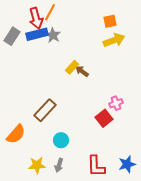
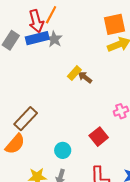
orange square: (110, 21) -> (115, 24), size x1.5
brown rectangle: (45, 110) -> (26, 119), moved
red square: (104, 118) -> (99, 137), moved

